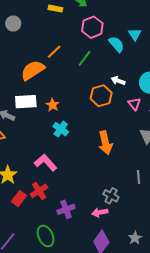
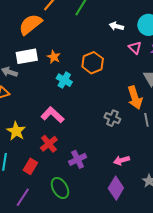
orange hexagon: (101, 96) -> (93, 63), moved
orange arrow: (105, 143) -> (135, 98), moved
gray cross: (111, 196) -> (112, 118), moved
red rectangle: (19, 199) -> (30, 166), moved
pink arrow: (100, 212) -> (122, 160), moved

